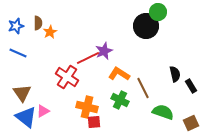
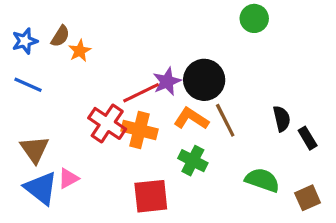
brown semicircle: (38, 23) -> (60, 36), turned 32
black circle: (146, 26) -> (204, 80), moved
brown line: (143, 88) -> (225, 120), moved
orange cross: (87, 107) -> (139, 130), moved
red square: (94, 122) -> (151, 196), size x1.6

